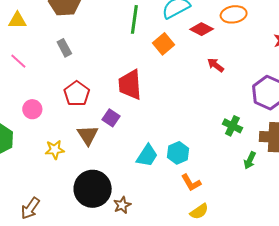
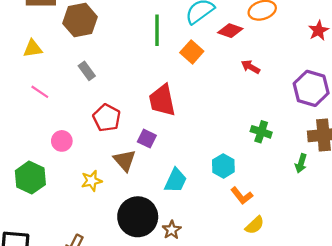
green cross: (232, 126) -> (261, 132), moved
cyan trapezoid: (147, 156) -> (176, 180), moved

